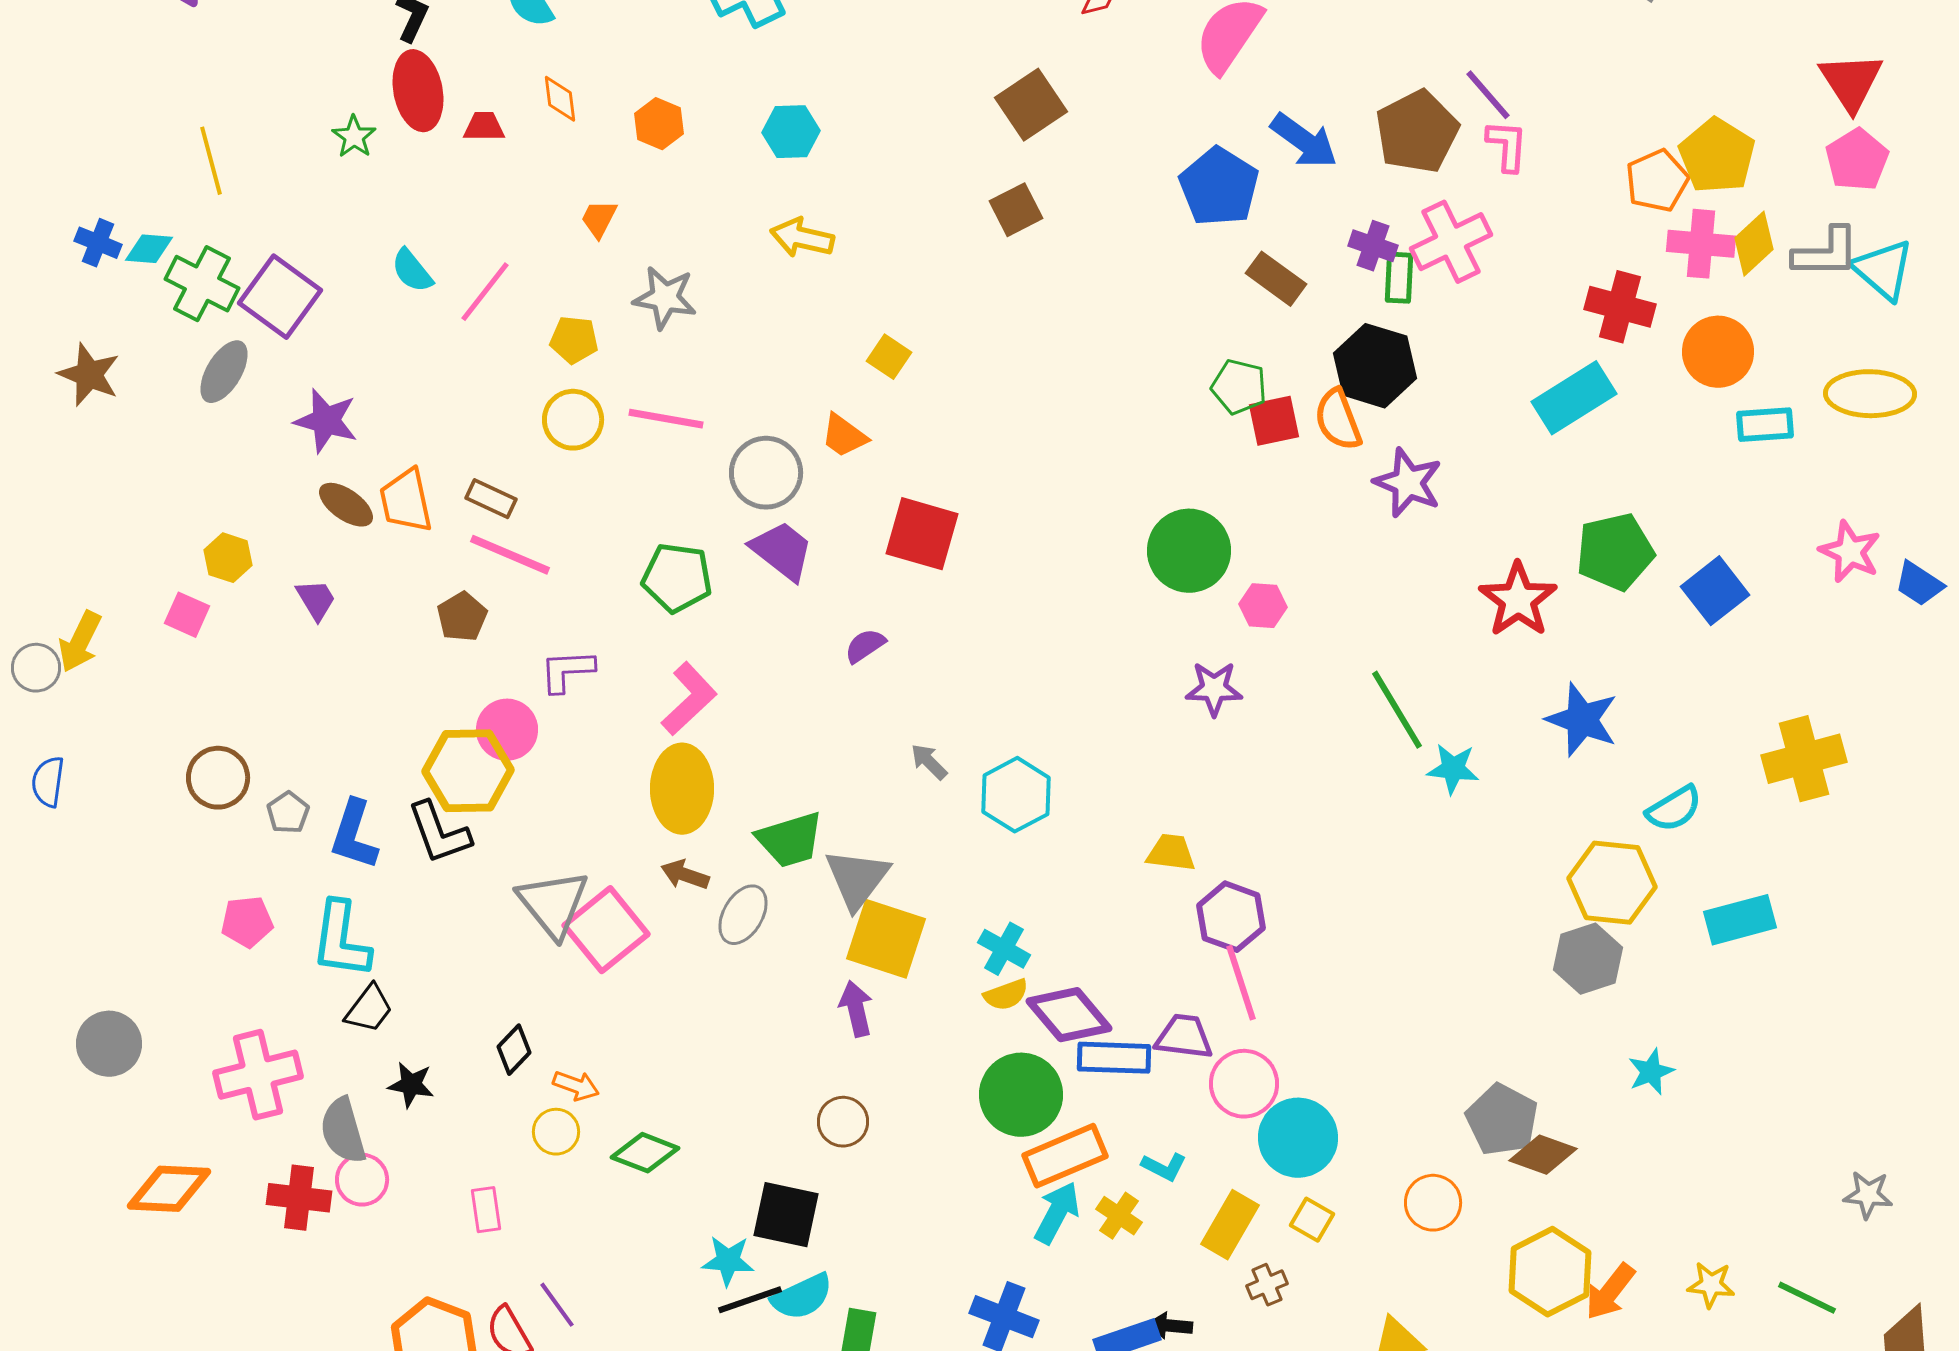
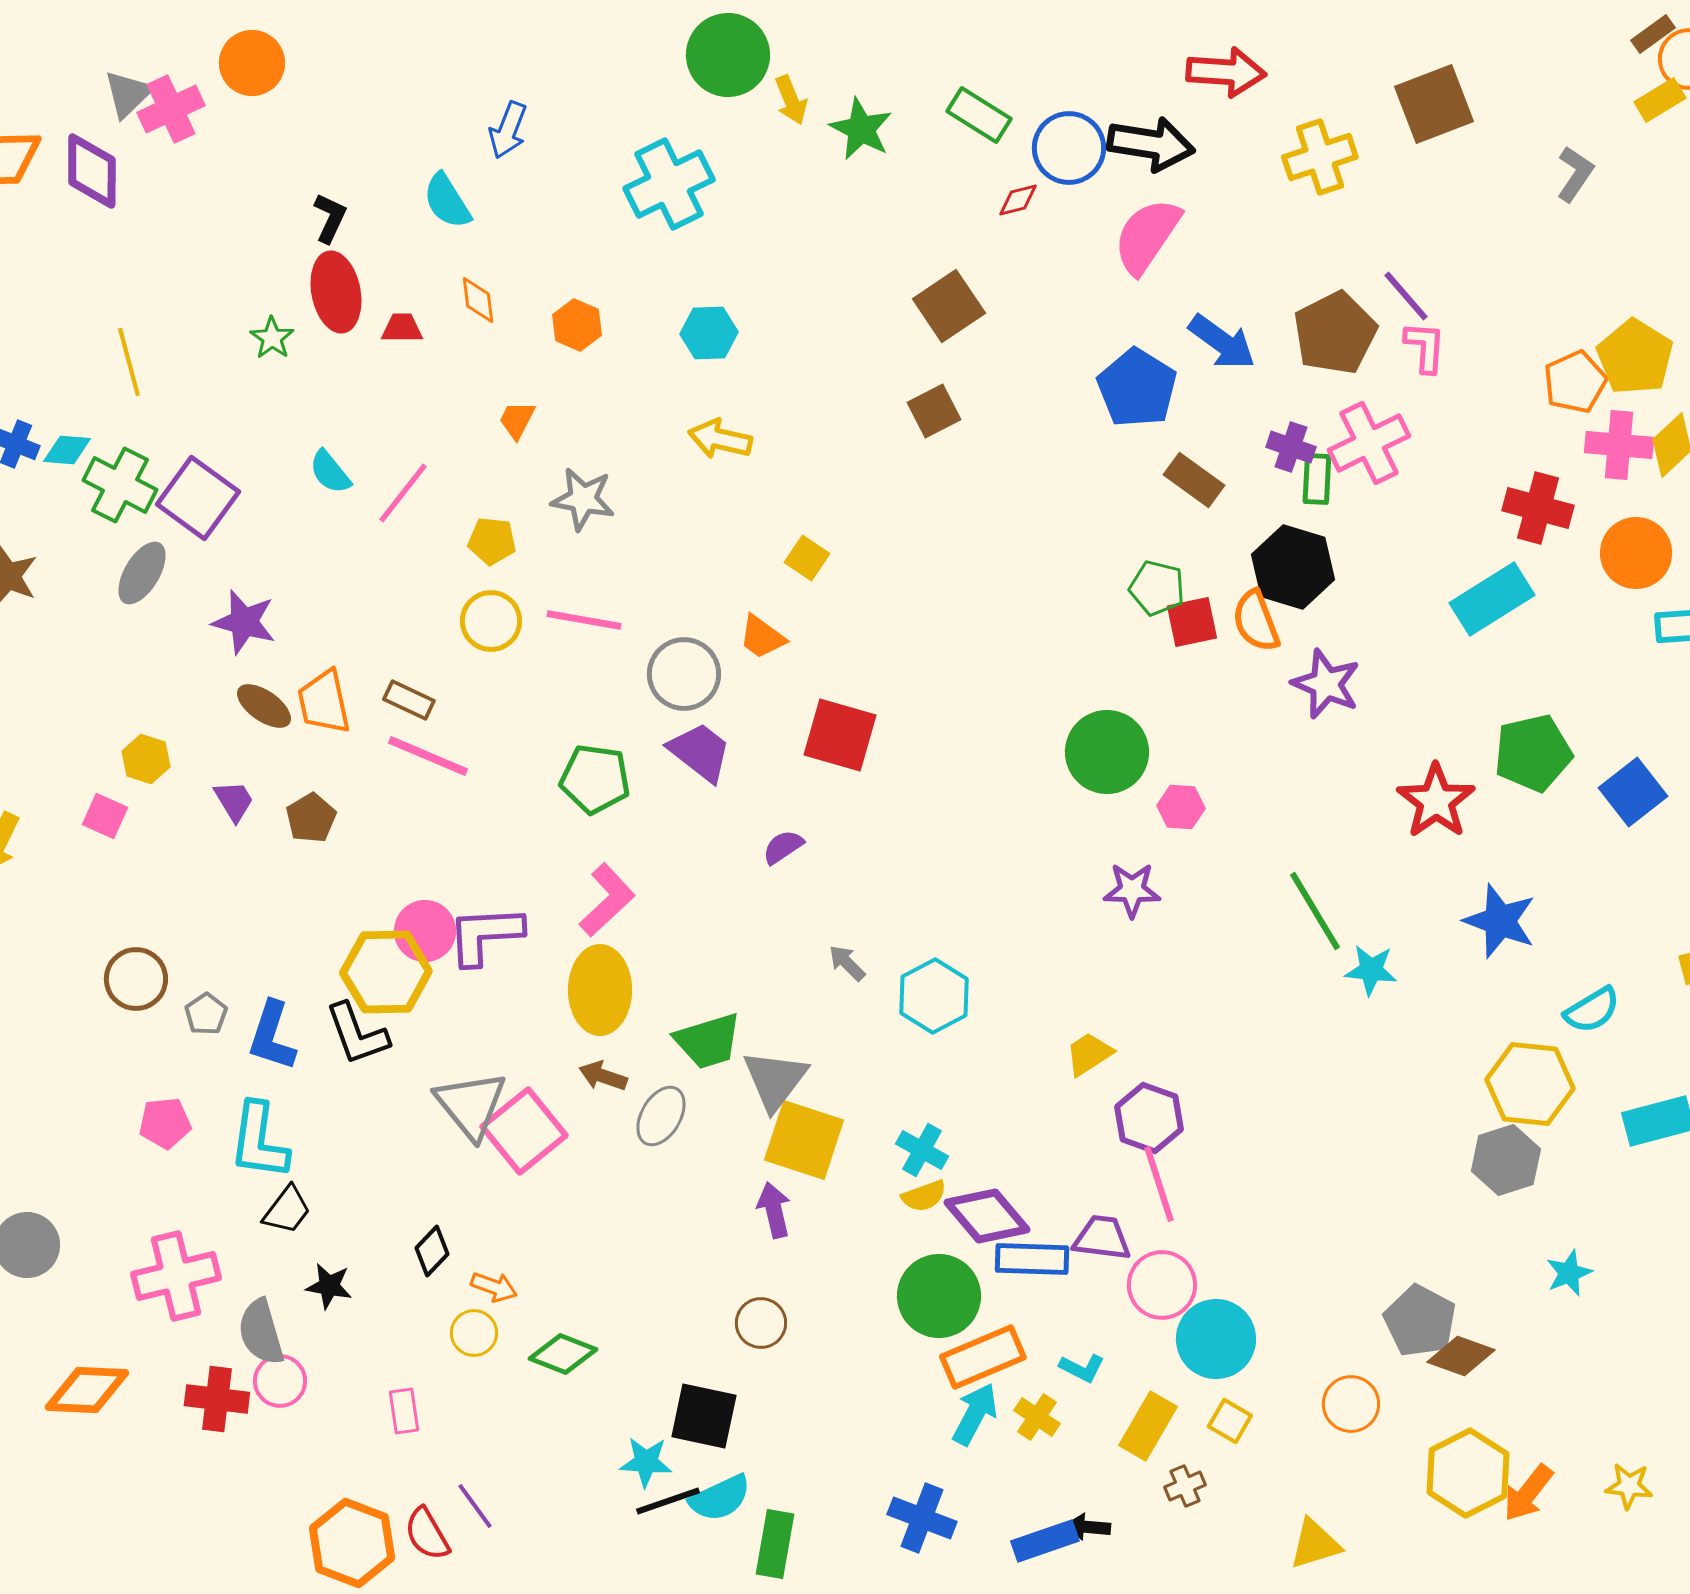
brown pentagon: (462, 617) -> (311, 818), moved
purple L-shape: (567, 671) -> (485, 935), moved, size x1.4
yellow trapezoid: (1171, 853) -> (1089, 1054), turned -40

